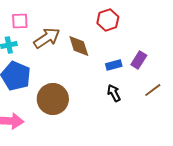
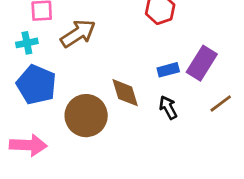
brown diamond: (79, 46) -> (125, 93), moved
purple rectangle: (139, 60) -> (202, 63), size x1.4

